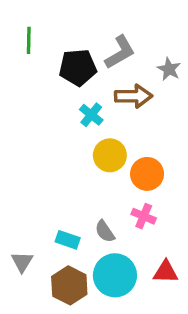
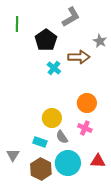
gray L-shape: (120, 52) -> (71, 17), moved
black pentagon: (78, 67) -> (46, 40), turned -30
yellow circle: (110, 155) -> (52, 118), moved

